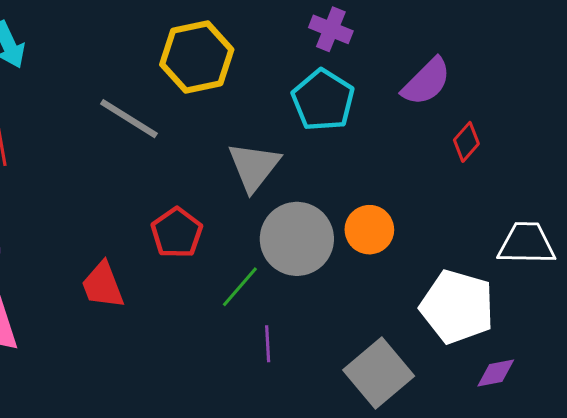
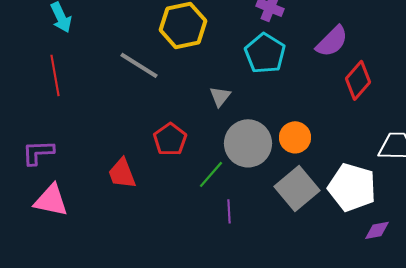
red diamond: (466, 142) -> (358, 80), size x1.5
gray triangle: (254, 166) -> (220, 96), size x0.6
gray square: (379, 373) -> (297, 188), moved

